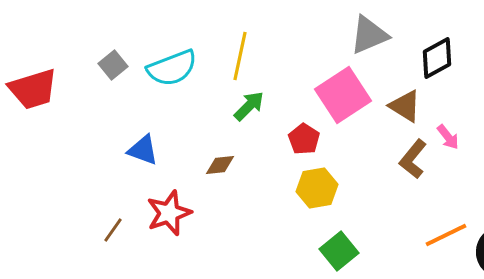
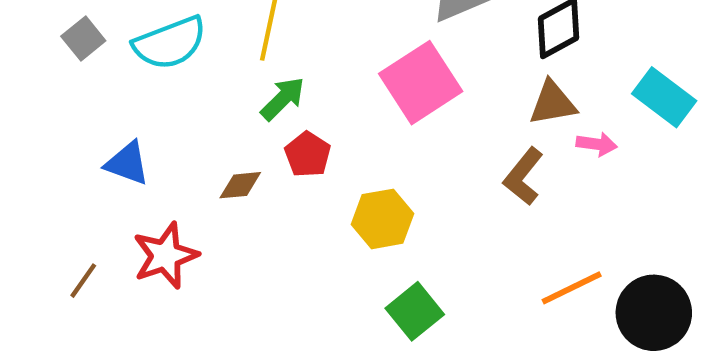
brown triangle: (405, 106) -> (553, 103), moved, turned -42
pink arrow: (448, 137) -> (597, 144), moved, turned -44
red pentagon: (304, 139) -> (308, 154), moved

